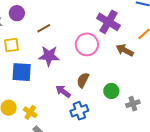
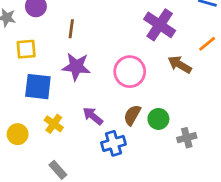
brown line: (44, 28) -> (71, 29), turned -56
pink circle: (87, 44) -> (130, 72), moved
brown semicircle: (83, 80) -> (132, 115), moved
yellow cross: (30, 112) -> (54, 124), moved

